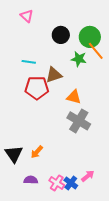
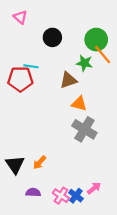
pink triangle: (27, 16) -> (20, 17), moved
black circle: (61, 35) -> (52, 37), moved
brown triangle: (54, 75) -> (68, 80), moved
red pentagon: (37, 88) -> (20, 79), moved

